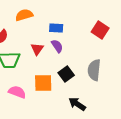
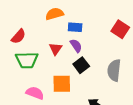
orange semicircle: (24, 15) -> (54, 14), moved
black square: (66, 74) -> (81, 65), moved

